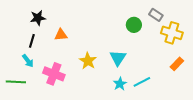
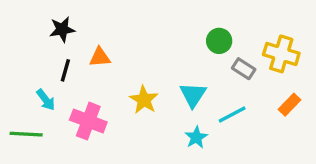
gray rectangle: (156, 15) -> (244, 69), moved
black line: (32, 41) -> (65, 70), moved
cyan line: (142, 82) -> (232, 114), moved

